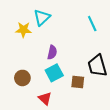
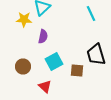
purple semicircle: (52, 52) -> (43, 36), moved

